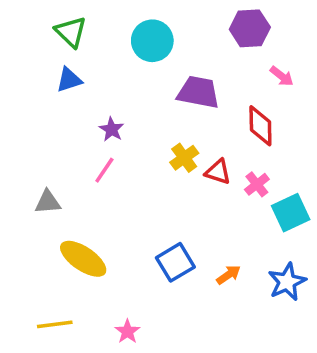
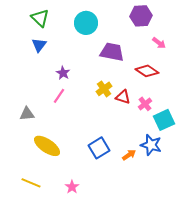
blue triangle: (69, 80) -> (39, 45), turned -35
red diamond: (260, 126) -> (147, 71), turned -55
blue star: (287, 282) -> (151, 145), moved, turned -30
yellow line: (55, 324) -> (31, 183), turned 30

